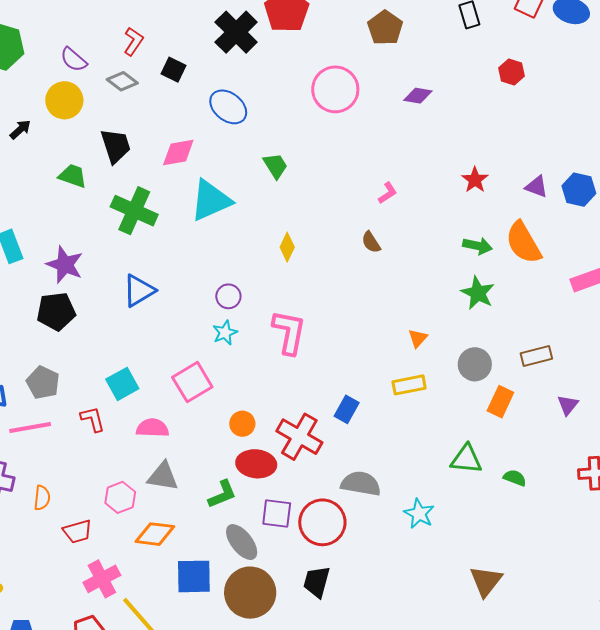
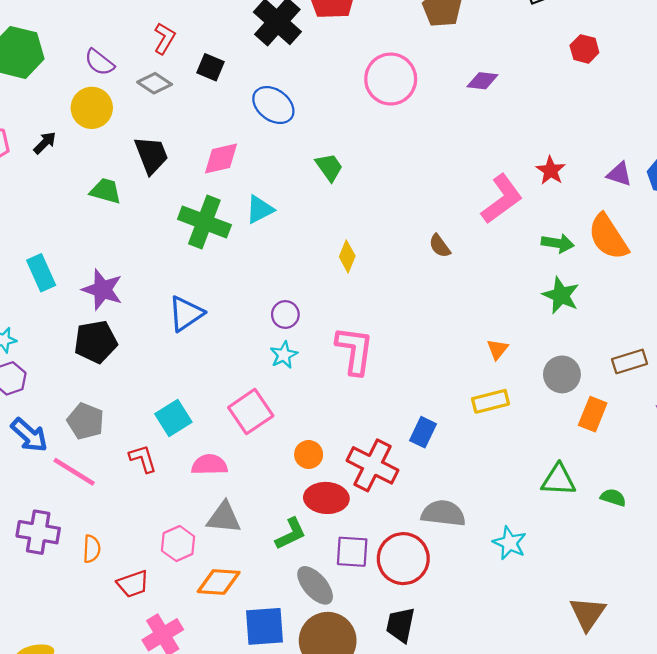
pink L-shape: (388, 193) -> (502, 199), moved, size x2.0
cyan triangle: (211, 200) -> (260, 209), size x0.6
green cross: (134, 211) -> (204, 222), moved
pink line: (30, 427) -> (74, 472), turned 45

